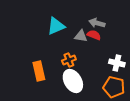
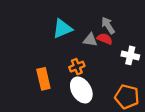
gray arrow: (97, 23) -> (108, 25), turned 42
white cross: (117, 63) -> (130, 55), moved

